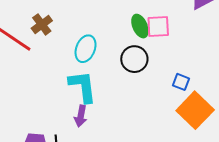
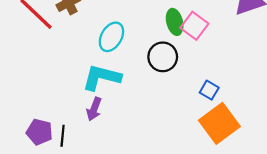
pink square: (158, 27) -> (194, 26), turned 30
cyan L-shape: (83, 86) -> (102, 77), turned -78

